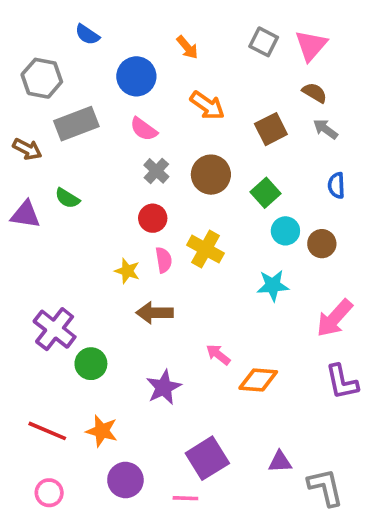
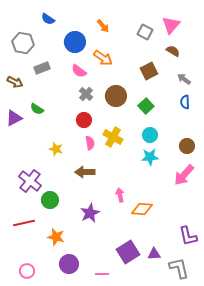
gray square: (264, 42) -> (145, 32), moved
orange arrow: (207, 105) -> (103, 58), moved
gray rectangle: (76, 124) -> (42, 68), size x0.7
gray arrow: (325, 129) -> (184, 79), moved
purple triangle: (25, 215) -> (14, 118), turned -36
cyan circle: (285, 231) -> (150, 135), moved
brown circle: (322, 244) -> (187, 146), moved
yellow star: (127, 271) -> (56, 149), moved
pink arrow: (218, 355) -> (120, 195), turned 40
purple L-shape: (342, 382) -> (188, 236), moved
red line: (47, 431) -> (24, 223), moved, turned -35
purple square: (207, 458) -> (128, 252), moved

